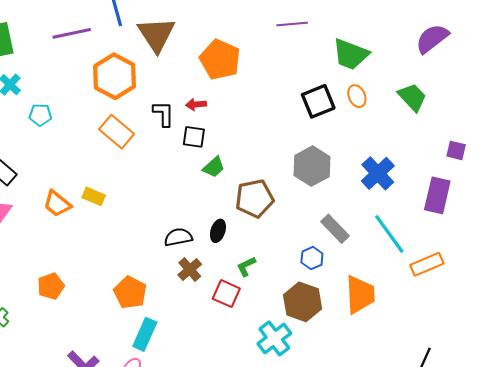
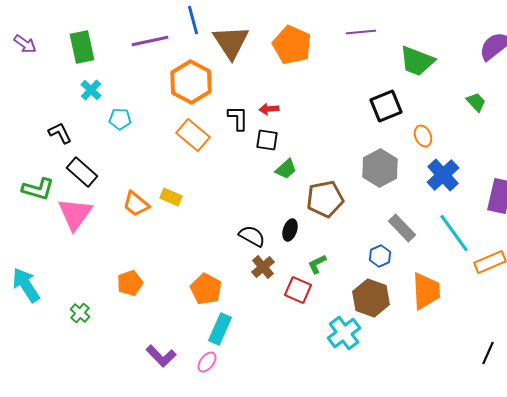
orange pentagon: (220, 60) -> (292, 45), moved
orange ellipse: (357, 96) -> (423, 136), moved
green trapezoid: (412, 97) -> (476, 102), size x0.7
black semicircle: (178, 237) -> (252, 236), turned 40

